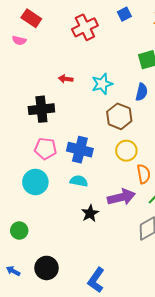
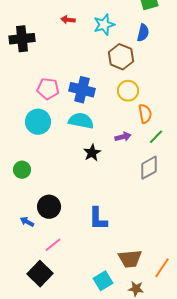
black cross: (41, 109) -> (22, 39), moved
cyan semicircle: (79, 181) -> (81, 121), size x1.4
purple arrow: (121, 197) -> (123, 137), size x0.6
blue arrow: (13, 271) -> (27, 222), moved
blue L-shape: (96, 280) -> (98, 219), turned -35

